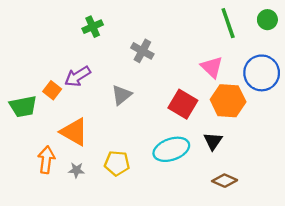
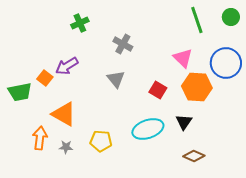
gray triangle: (122, 95) -> (116, 79), moved, turned -30
red square: (183, 104) -> (158, 90), size x0.7

